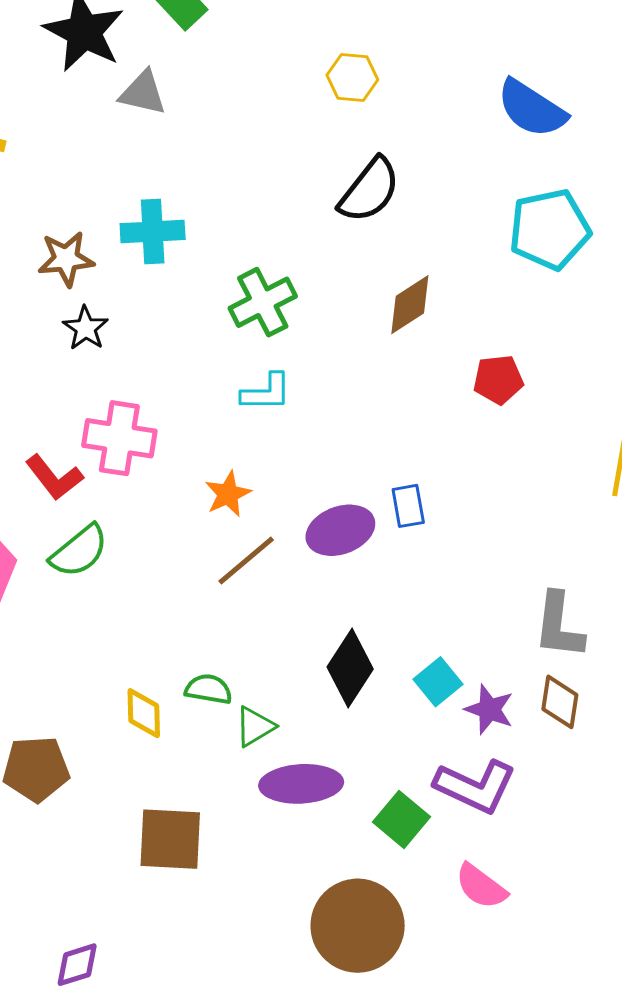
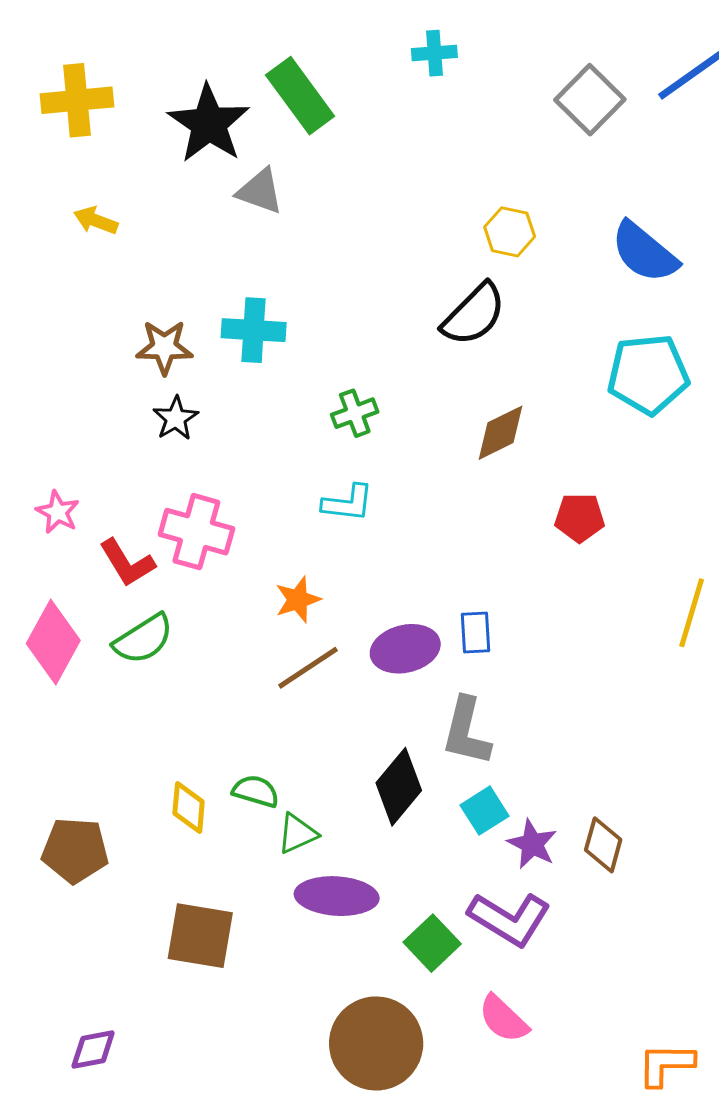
yellow hexagon: (352, 77) -> (510, 232), moved
green cross: (263, 302) -> (355, 413), size x0.7
gray L-shape: (559, 626) -> (466, 731), moved

